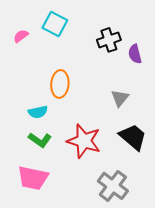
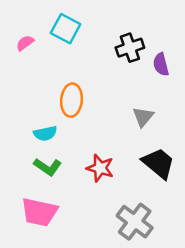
red star: (84, 141) -> (100, 168), size x0.7

